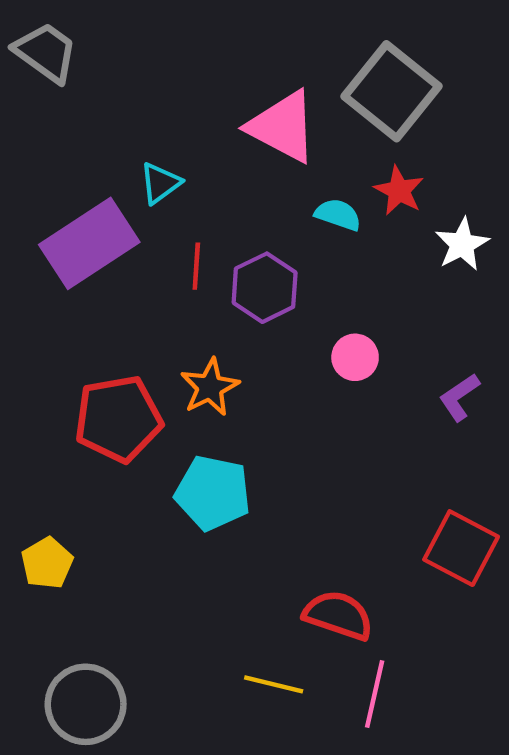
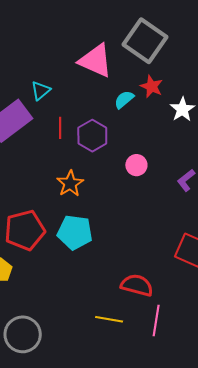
cyan semicircle: (338, 215) -> (124, 100), turned -55
red pentagon: (118, 419) -> (25, 230), moved

